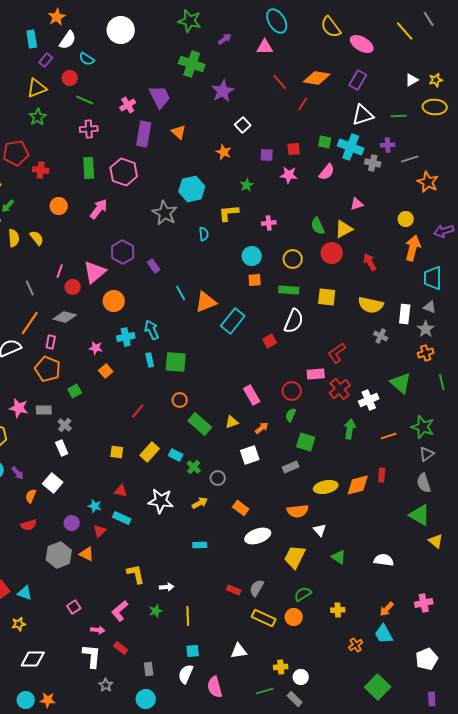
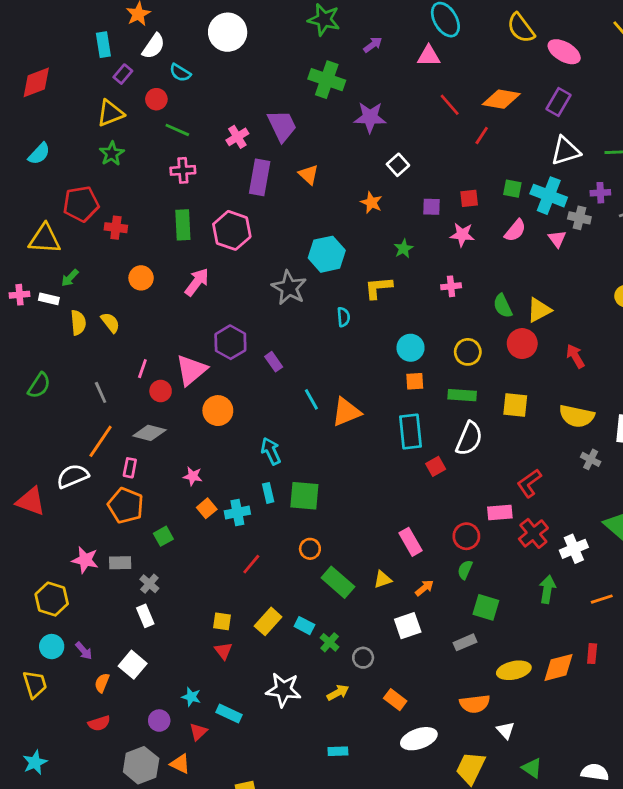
purple star: (223, 91) -> (370, 117), turned 30
pink triangle: (357, 204) -> (557, 239), moved, turned -48
pink cross: (269, 223) -> (451, 286), moved
cyan rectangle: (233, 321) -> (411, 432), moved, turned -45
cyan cross: (126, 337) -> (237, 512), moved
red triangle: (121, 491) -> (223, 651), moved, turned 40

